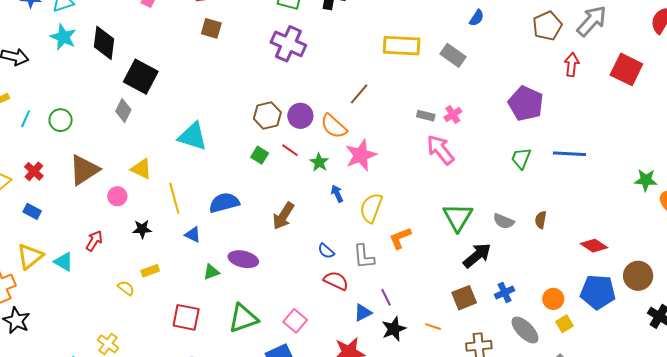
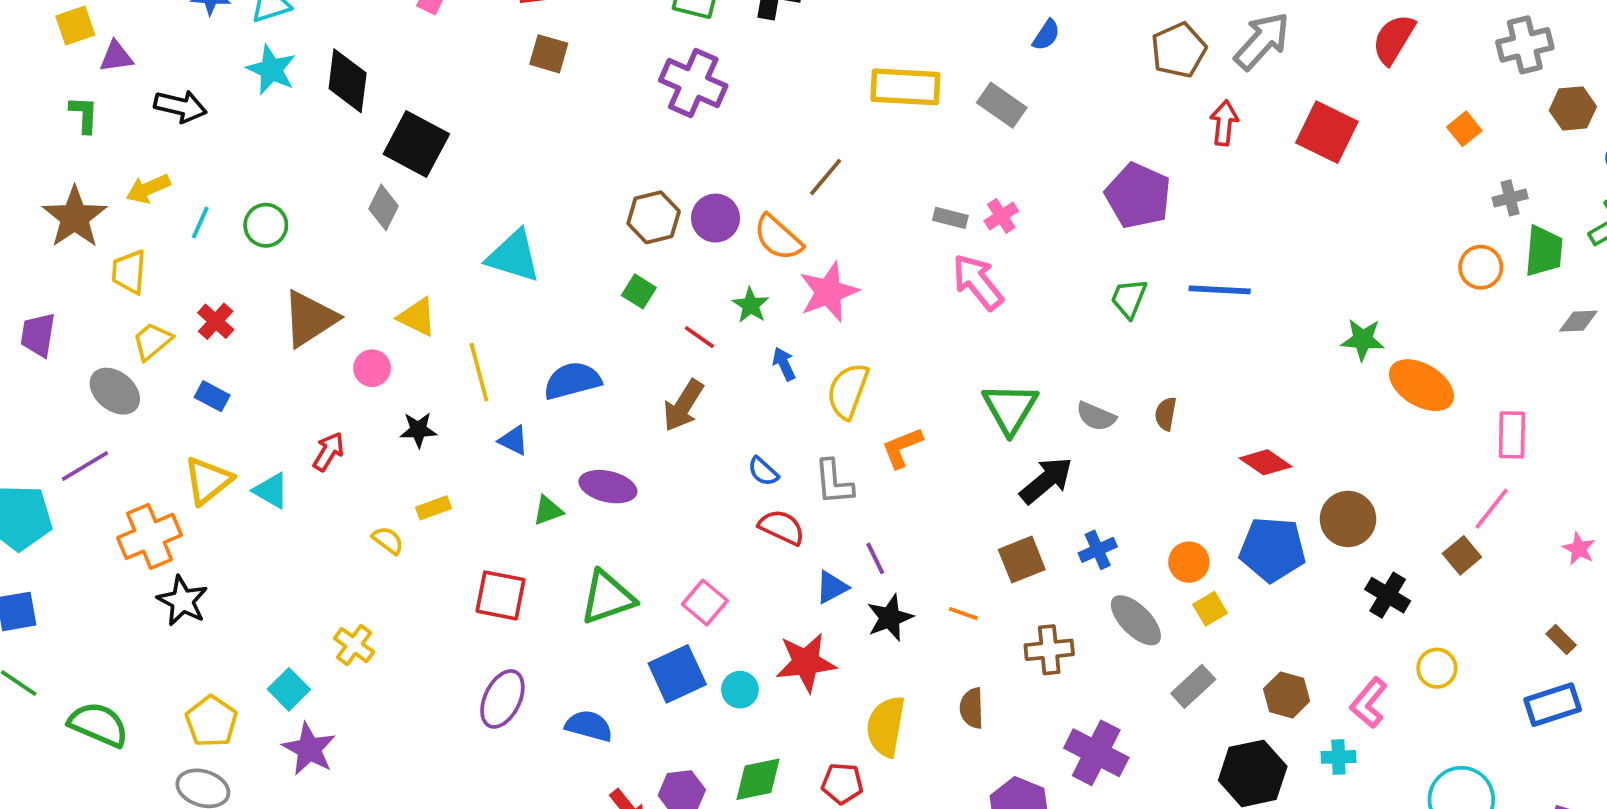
red line: (290, 150) -> (699, 337), moved

